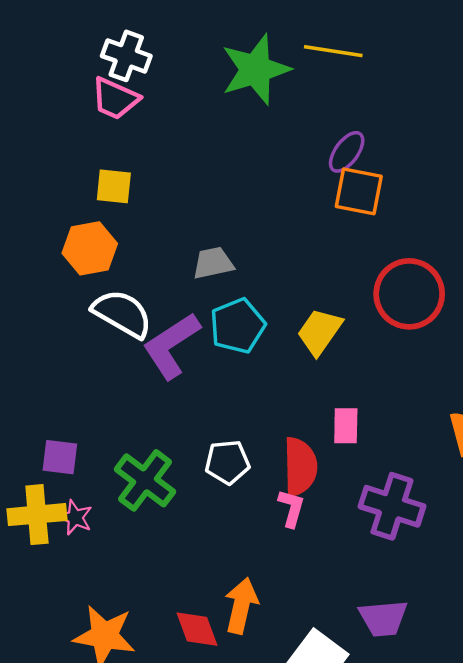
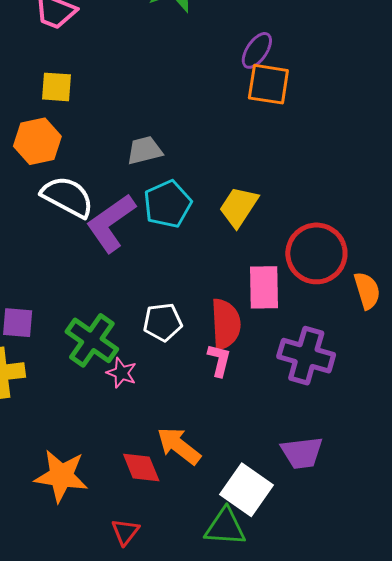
red circle: (409, 294) -> (316, 253), moved
pink rectangle: (346, 426) -> (264, 287), size x1.4
pink star: (75, 517) -> (121, 373), moved
orange arrow: (241, 606) -> (179, 446), turned -63

